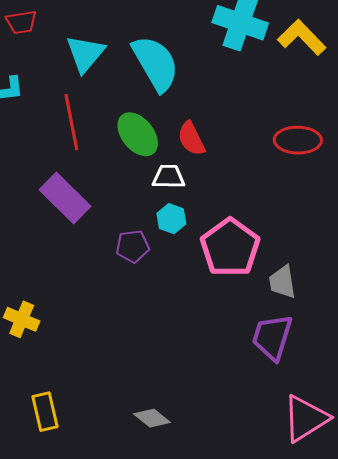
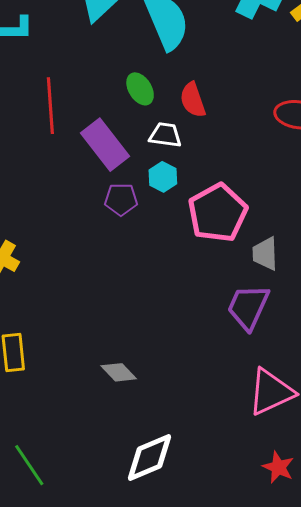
red line: (71, 122) -> (50, 106), moved
green ellipse: (138, 134) -> (140, 89), size x0.7
purple rectangle: (65, 198) -> (105, 145), moved

